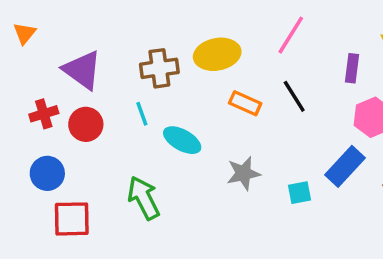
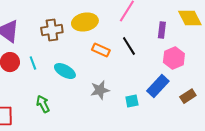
cyan line: (142, 114) -> (33, 63), moved
green arrow: (144, 198) -> (43, 104), size x0.7

